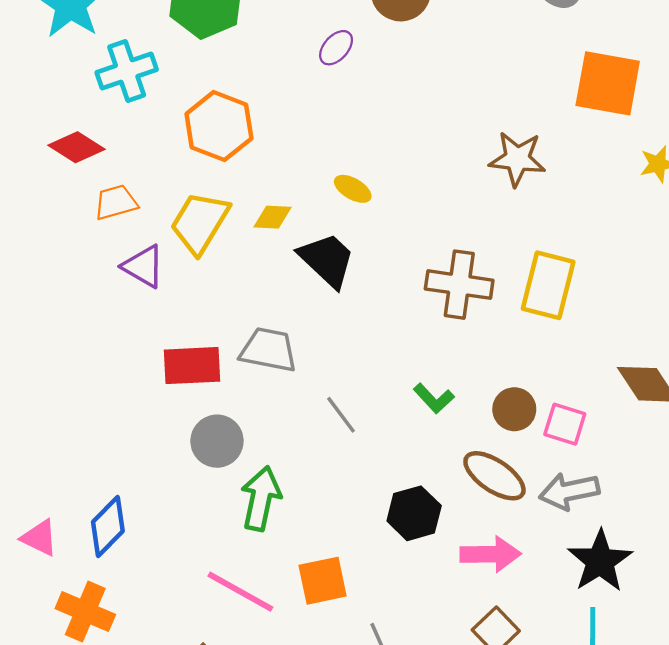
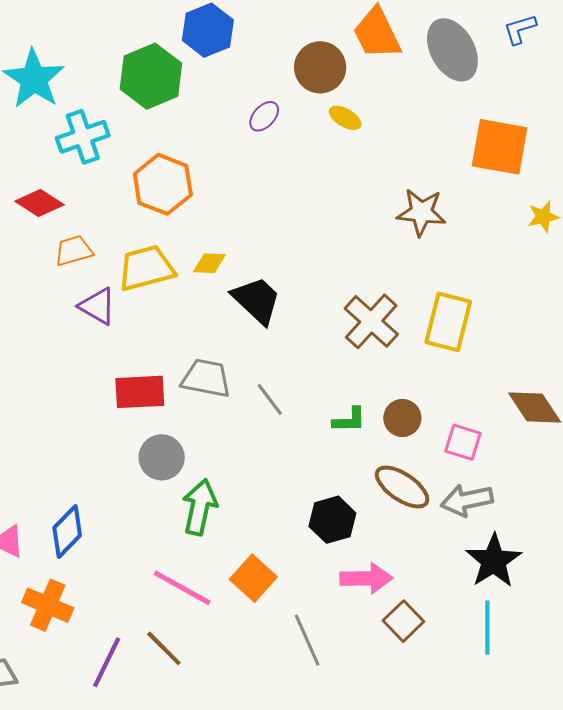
yellow ellipse: (353, 189) -> (345, 118), moved
yellow trapezoid: (200, 223) -> (146, 268), turned 44
brown cross: (459, 285) -> (371, 321), turned 34
green L-shape: (434, 398) -> (349, 420), turned -48
brown circle: (514, 409) -> (402, 418), moved
gray line: (341, 415) -> (270, 399), moved
pink arrow: (490, 554) -> (366, 578), moved
orange square: (323, 581) -> (253, 578), turned -36

